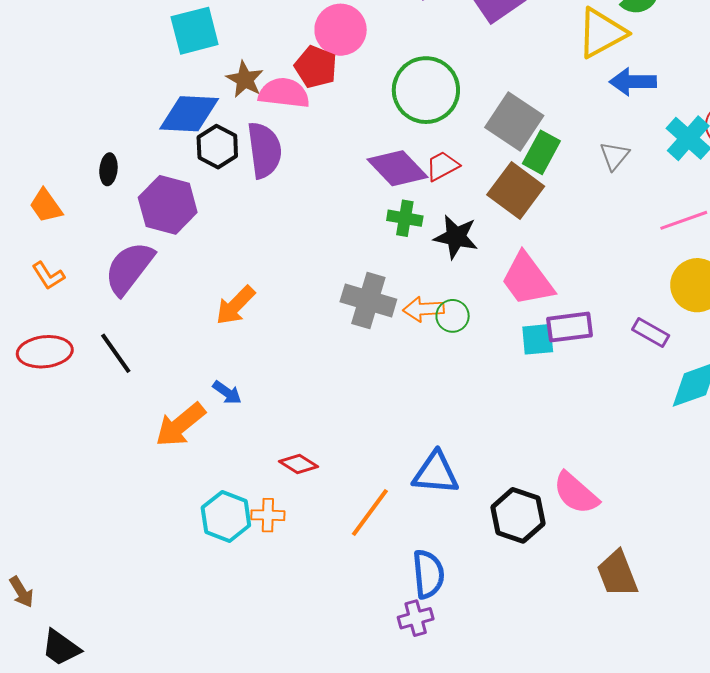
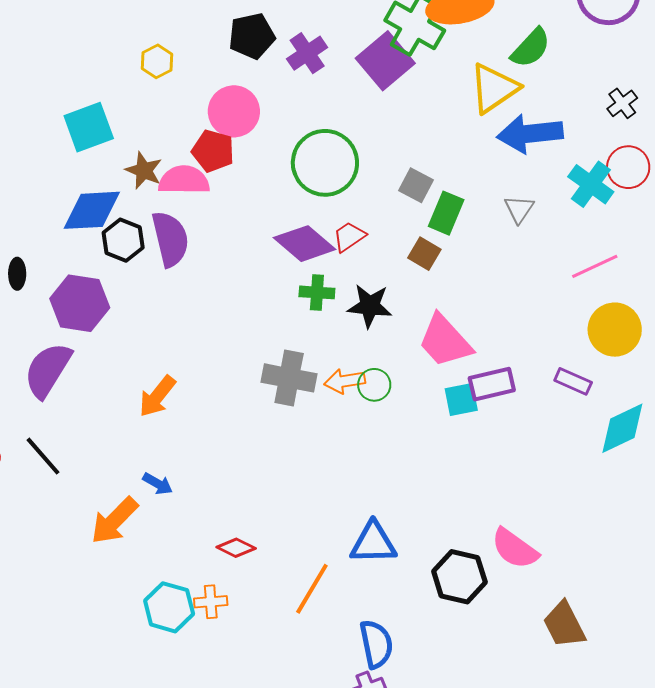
blue arrow: (633, 82) -> (530, 134), size x1.4
gray square: (514, 121) -> (416, 185), size x0.6
brown square: (516, 190) -> (424, 254), size x0.6

